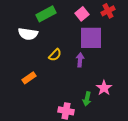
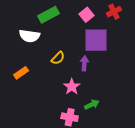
orange rectangle: (29, 78) -> (21, 73), moved
pink star: (104, 88) -> (72, 87), moved
green arrow: (87, 99) -> (92, 105), turned -128

